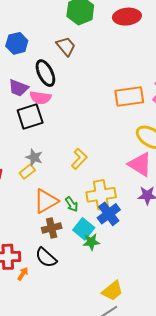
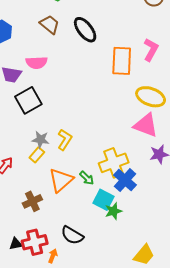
black ellipse: (45, 73) -> (85, 30), moved
orange rectangle: (129, 96) -> (122, 61), turned -68
pink semicircle: (40, 98) -> (37, 63), moved
yellow L-shape: (79, 159) -> (65, 140), moved
brown cross: (52, 228) -> (32, 201), moved

